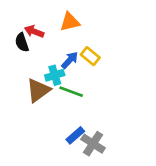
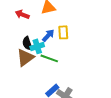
black semicircle: (22, 42) -> (27, 43), moved
yellow rectangle: (90, 56) -> (63, 32), turned 48

